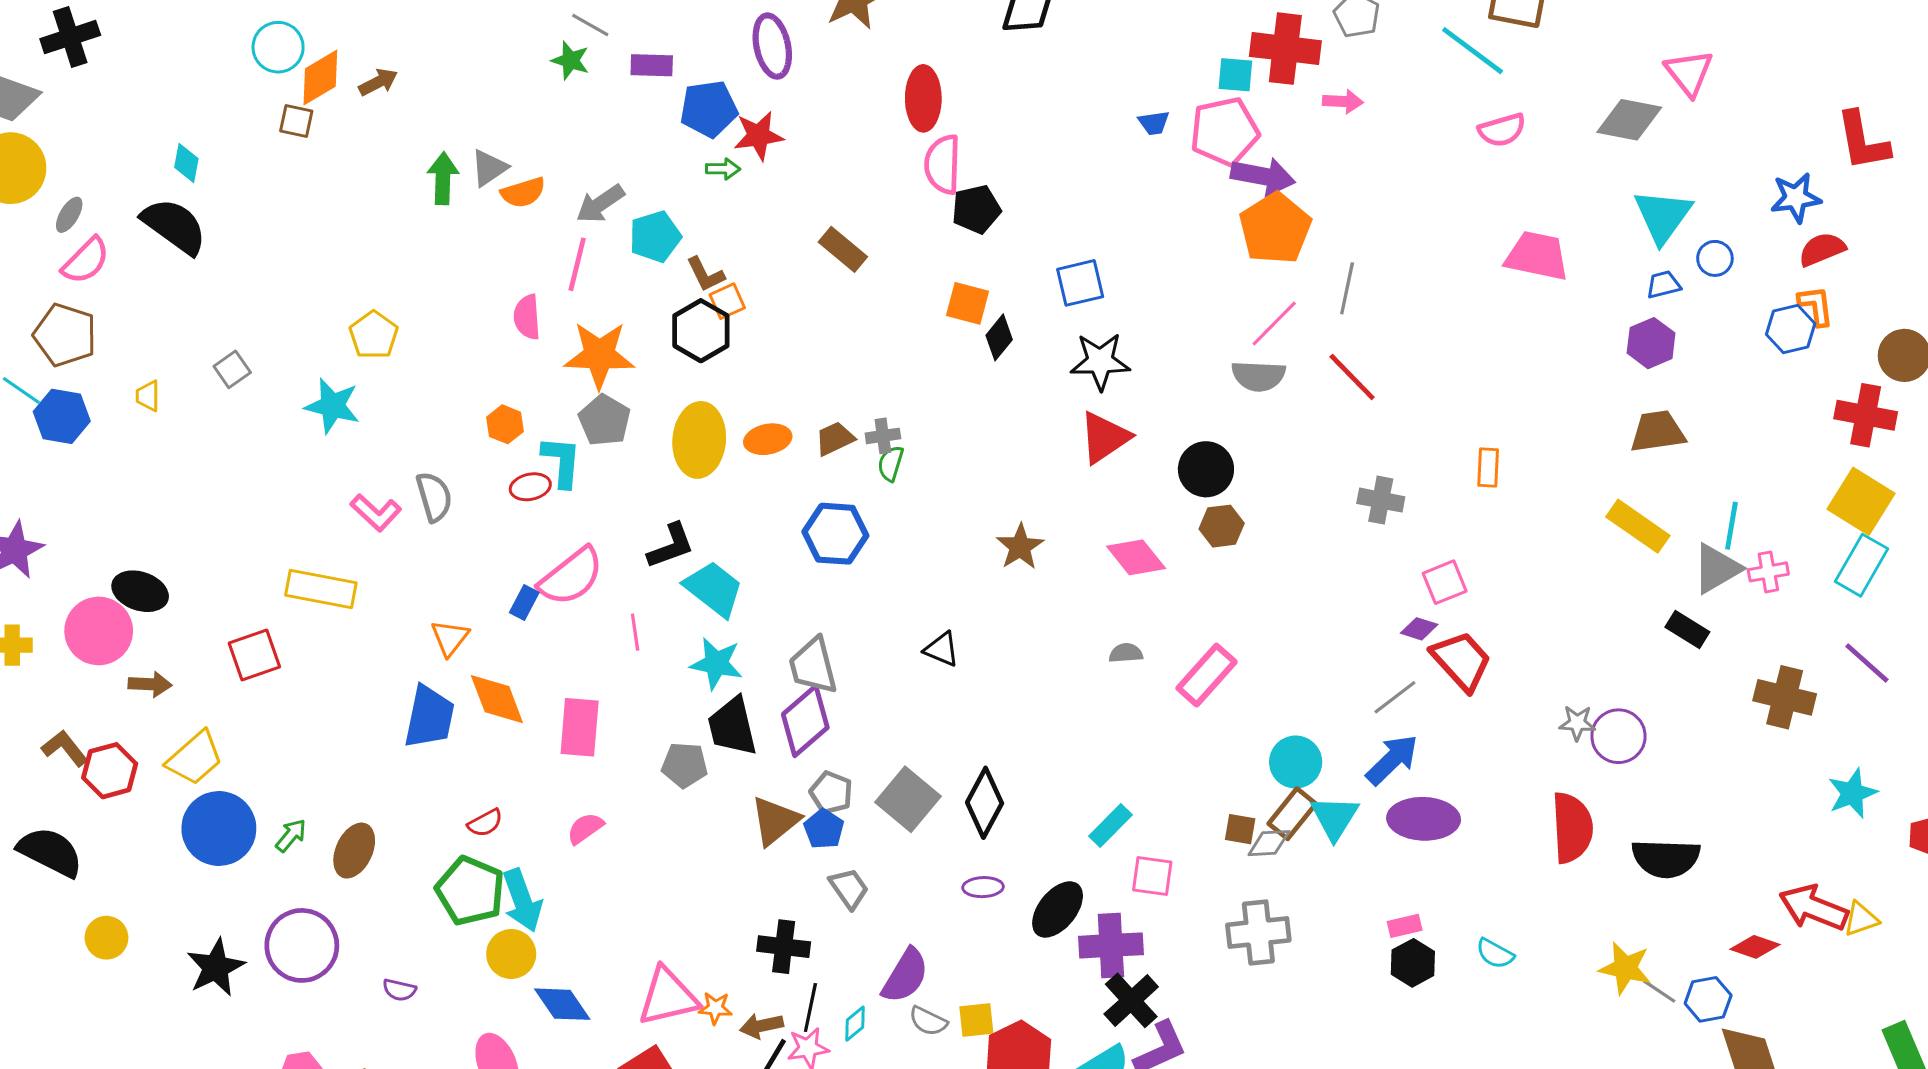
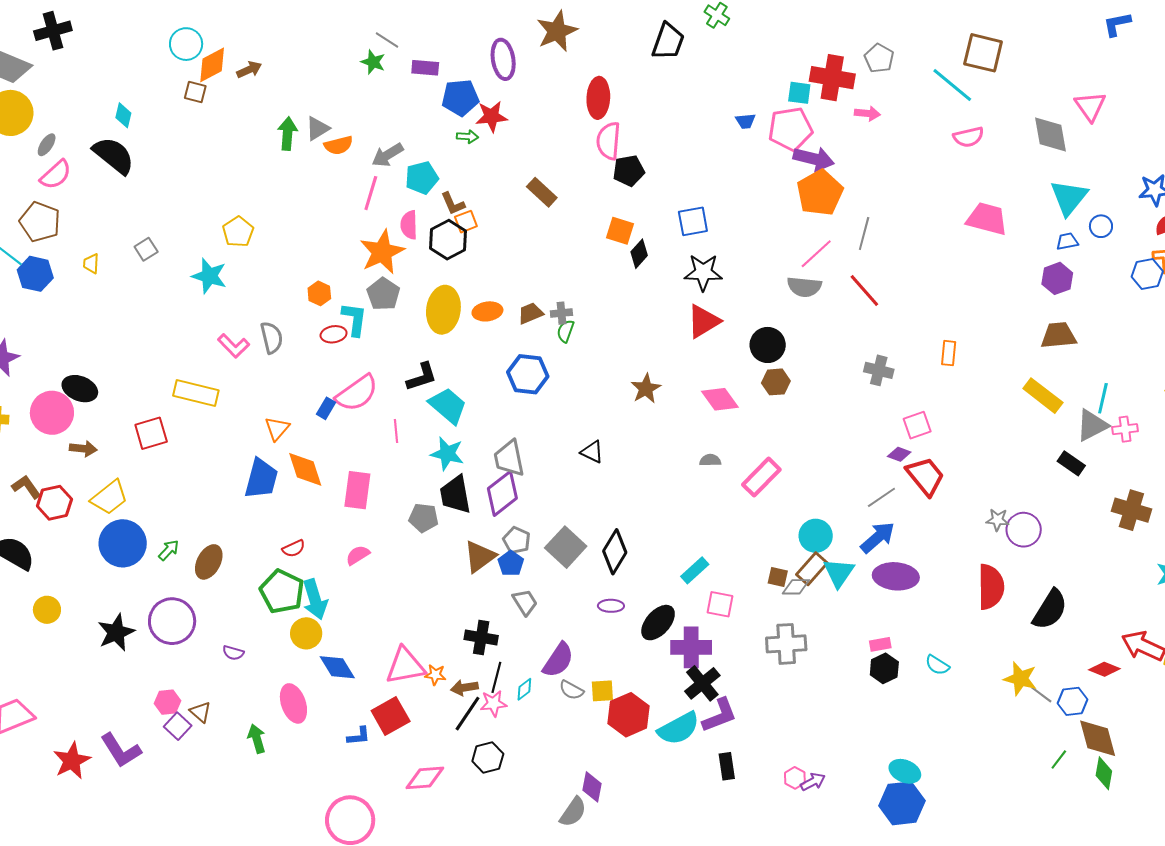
gray diamond: (1629, 120) -> (1051, 135), turned 66
pink semicircle: (527, 317) -> (409, 225), moved
orange star: (599, 355) -> (382, 252), turned -30
black semicircle: (1666, 858) -> (1050, 610), turned -63

